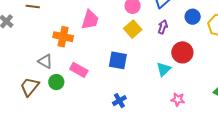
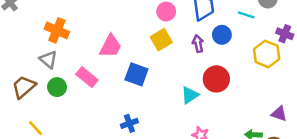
blue circle: (193, 17) -> (222, 35), moved
pink trapezoid: (90, 20) -> (110, 46), moved
purple arrow: (163, 27) -> (198, 44), turned -40
orange cross: (63, 37) -> (57, 30), moved

